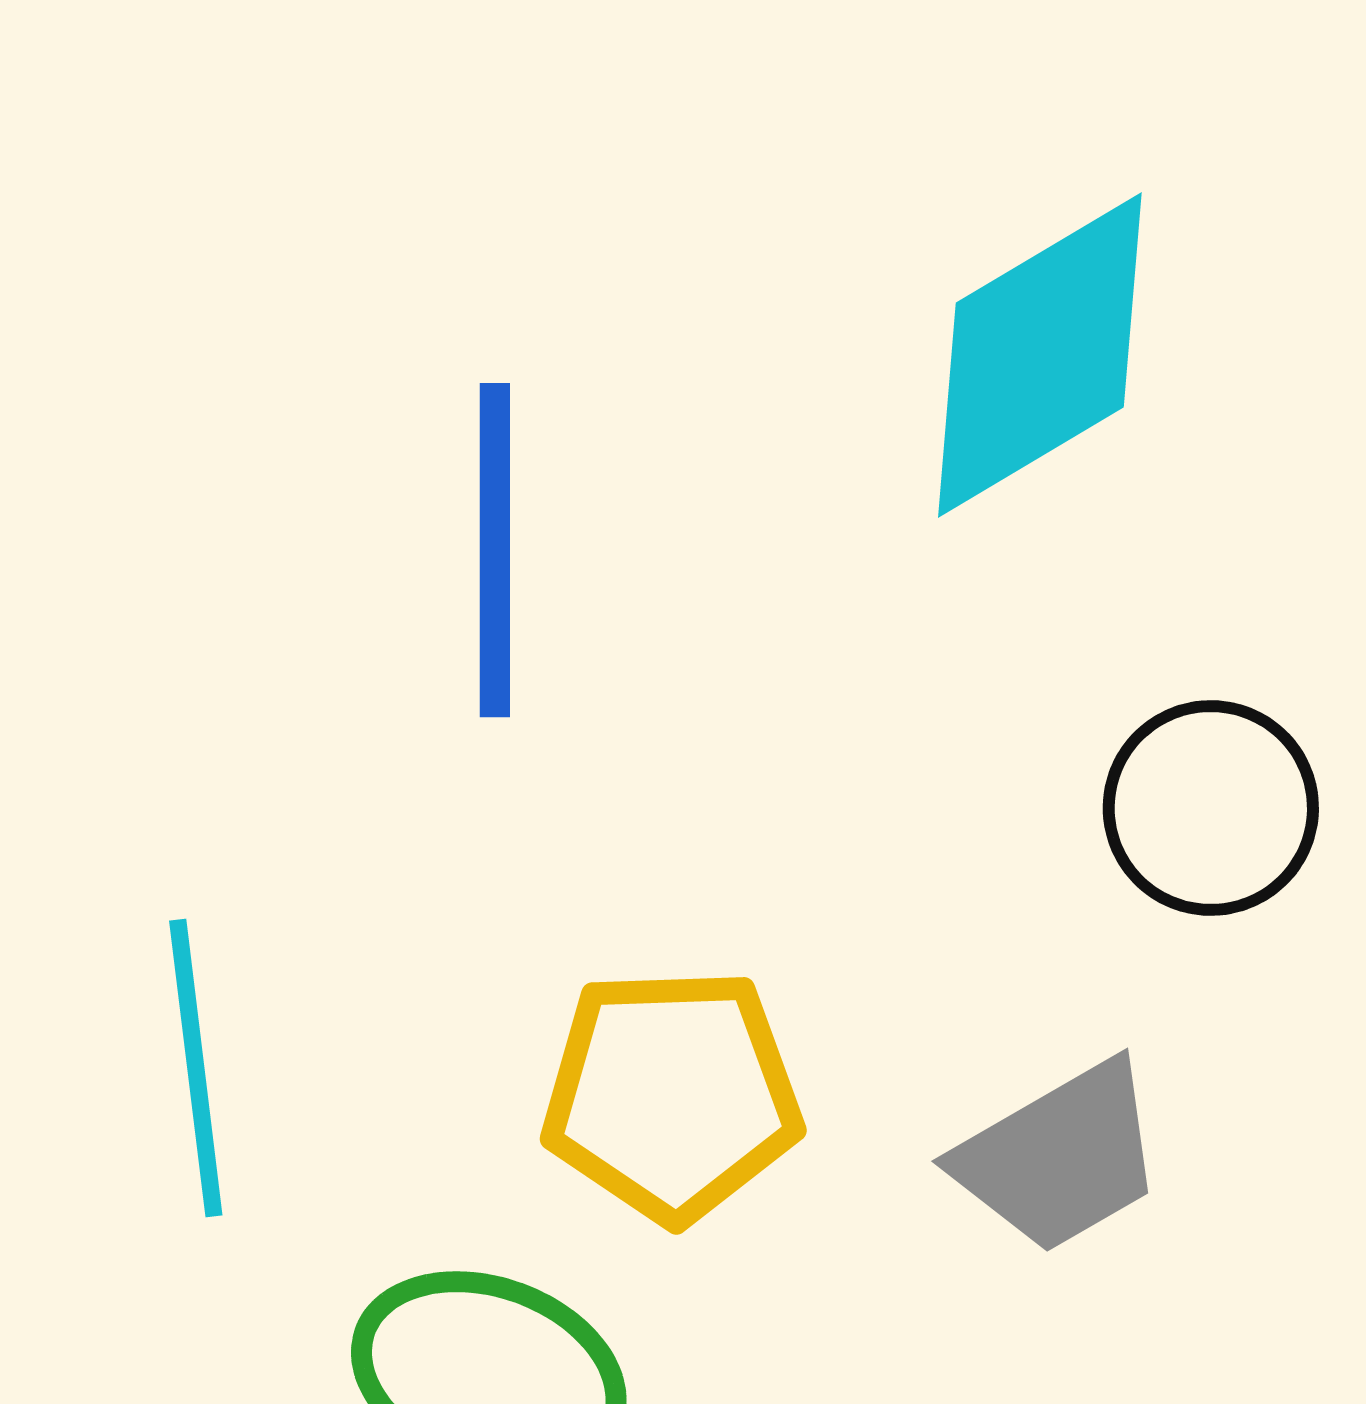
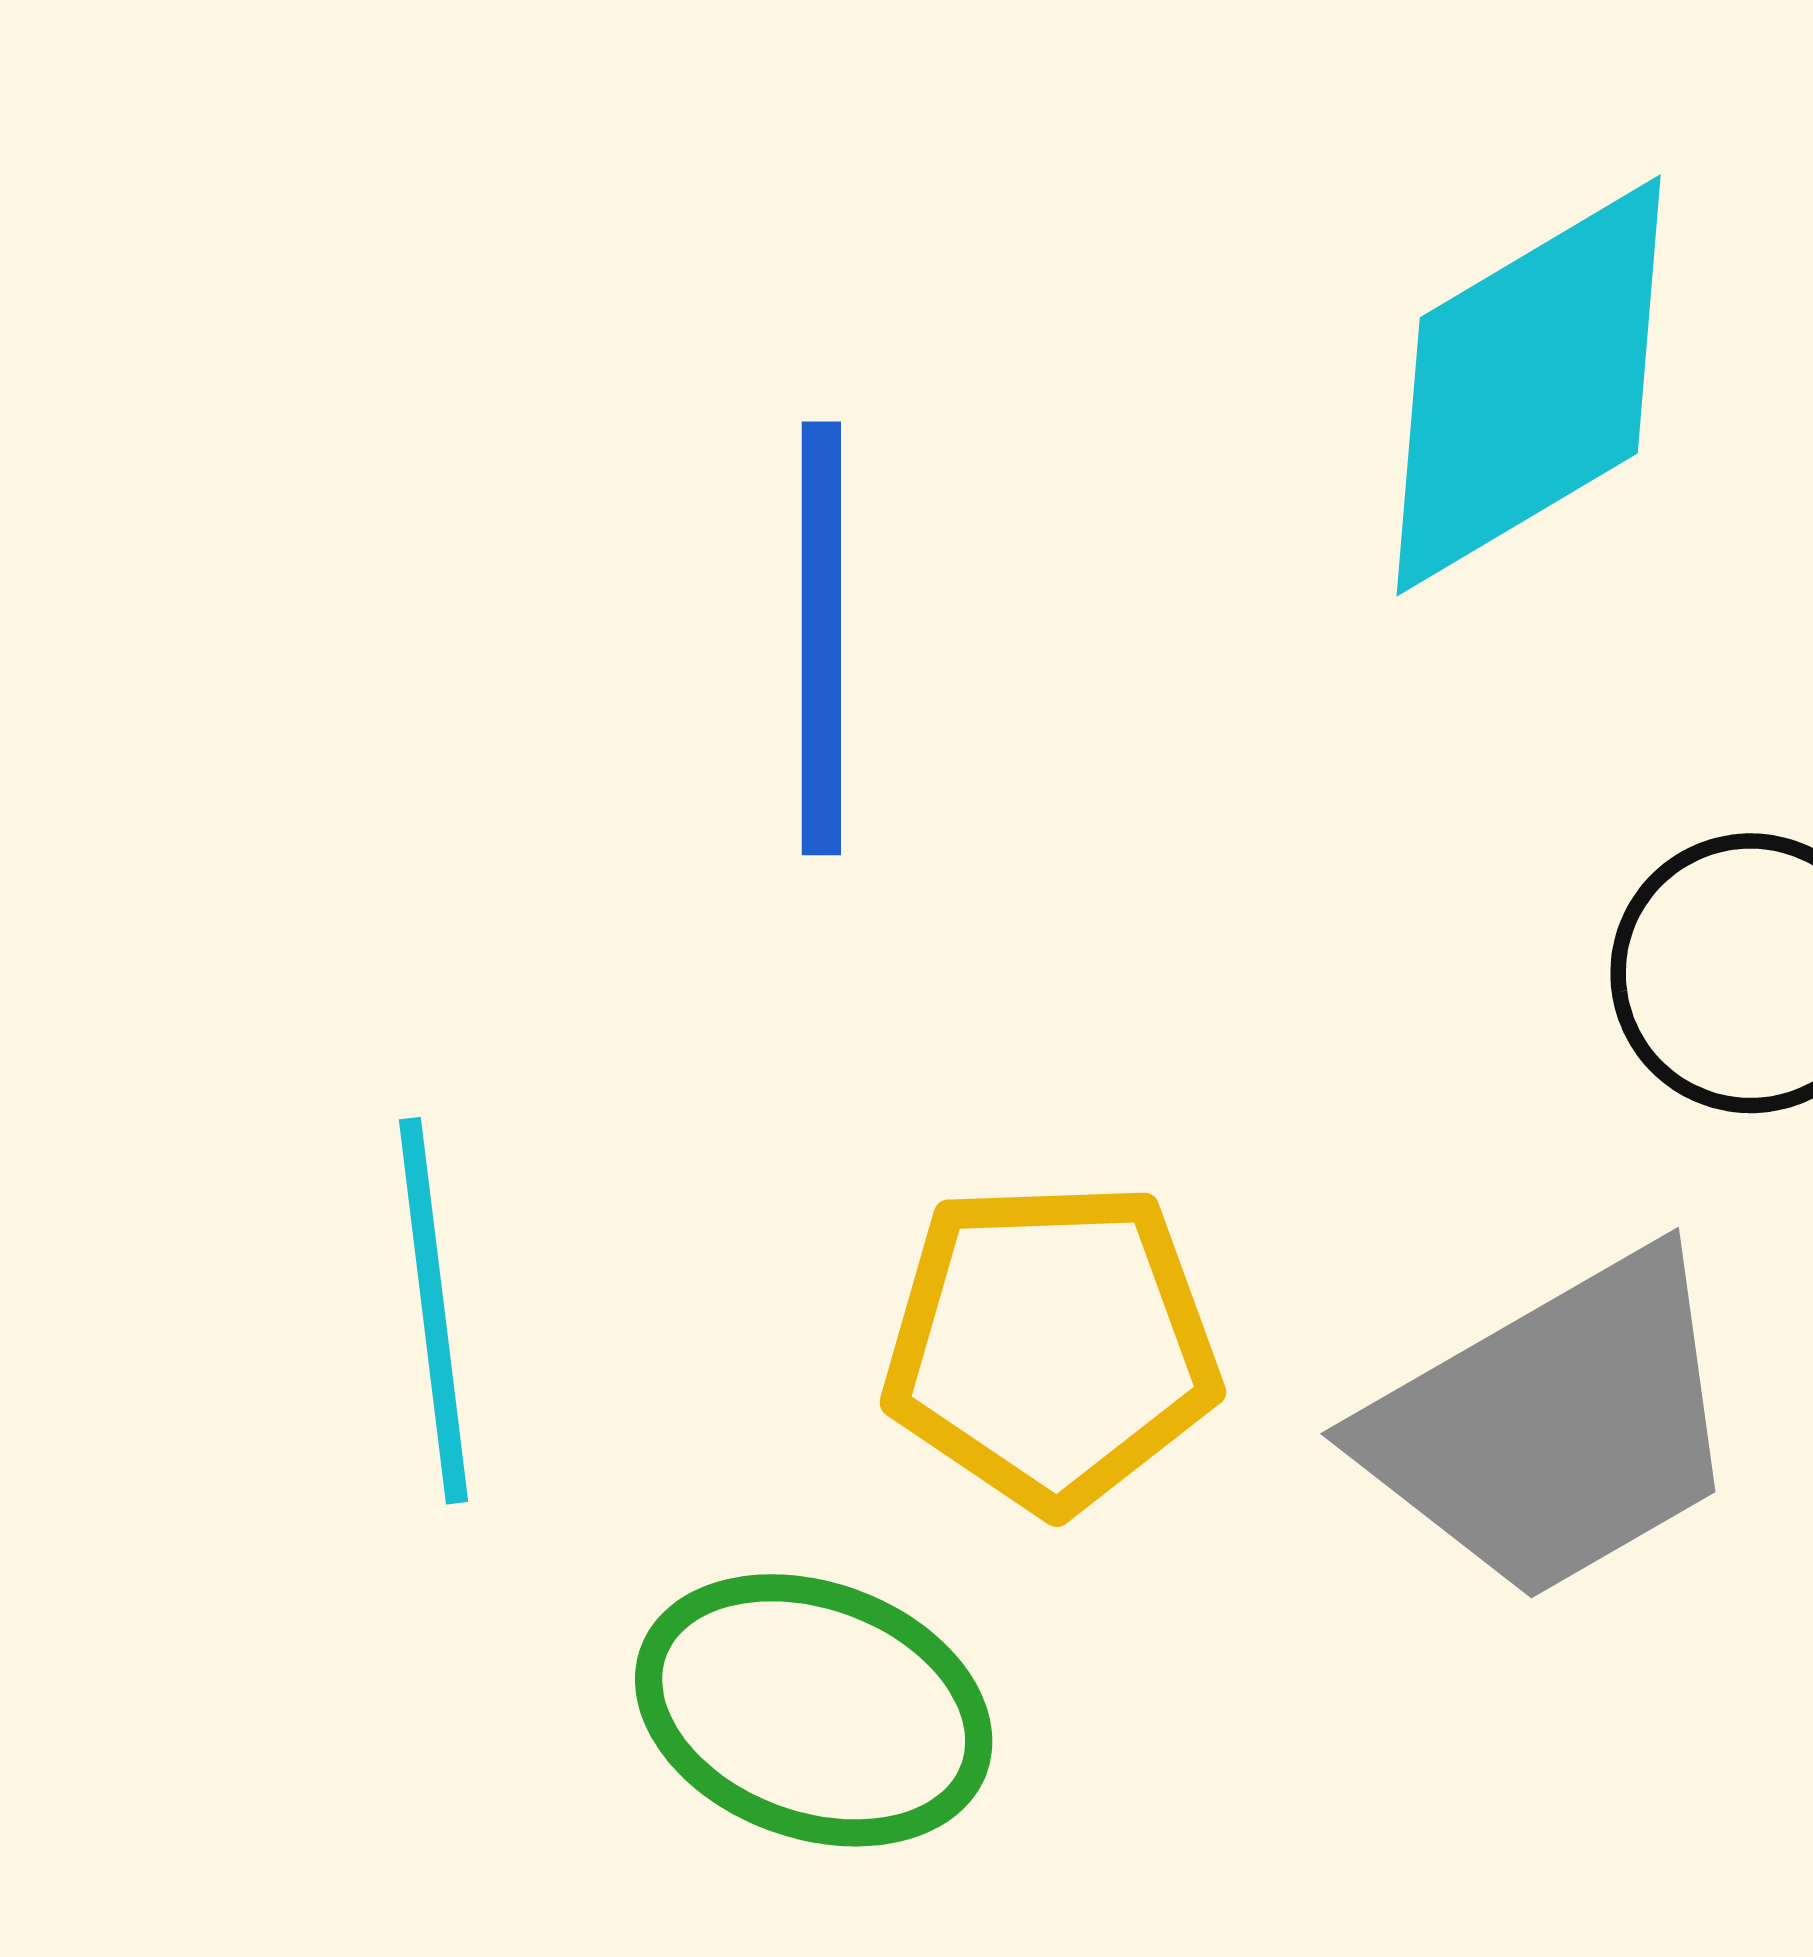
gray trapezoid: (1060, 1157) -> (1555, 1426), size x1.4

